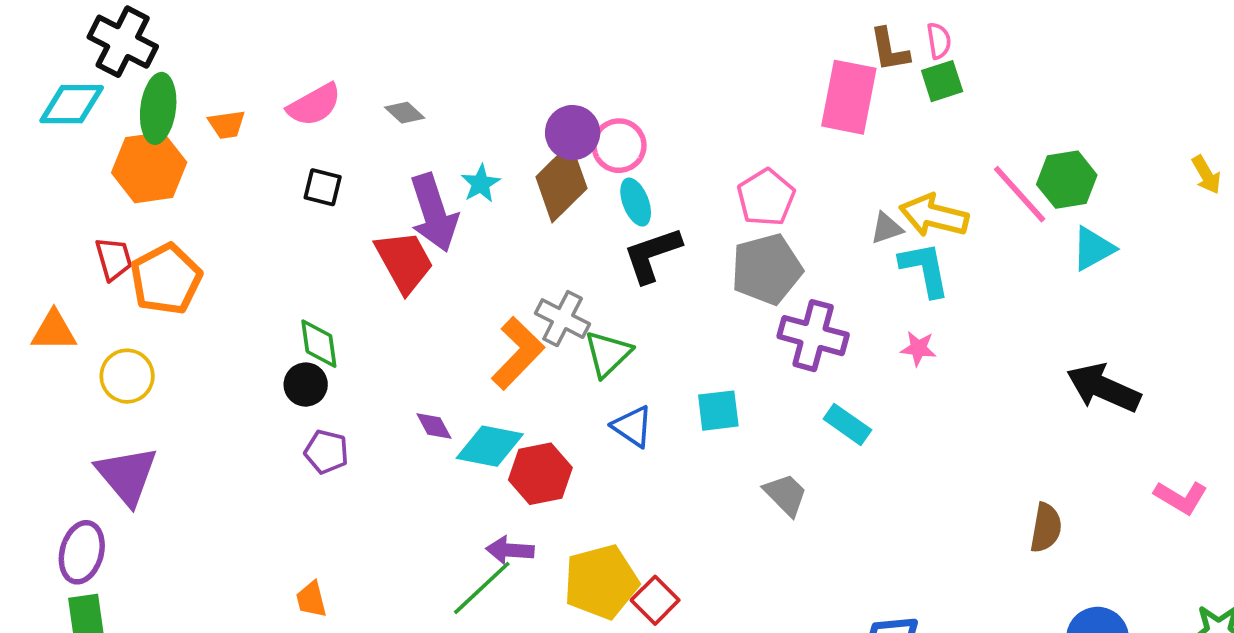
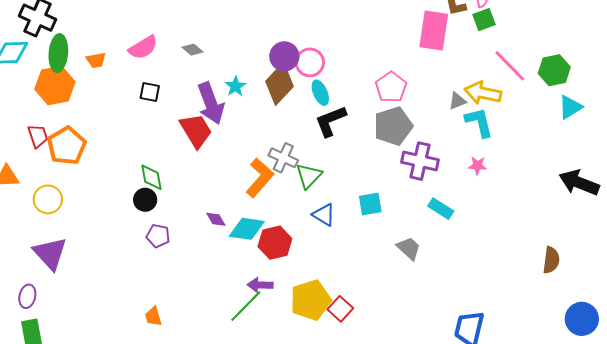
pink line: (1020, 194) -> (510, 66), moved
purple ellipse: (82, 552) -> (27, 296), size x0.7

